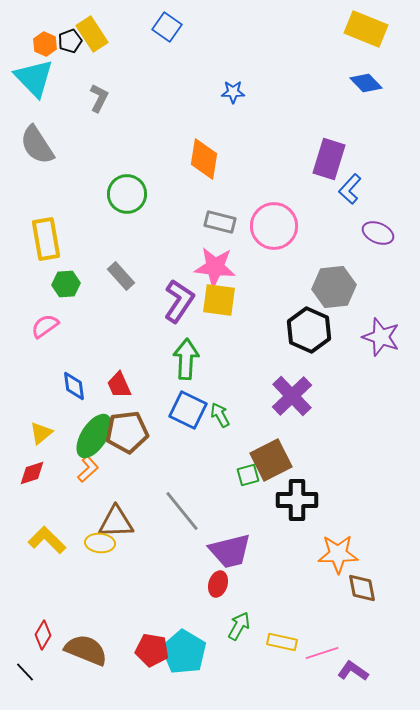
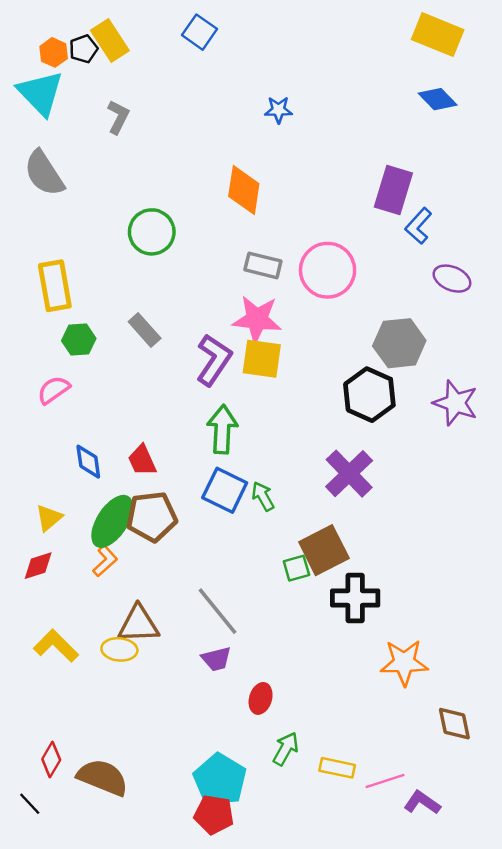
purple trapezoid: (230, 551) -> (216, 659), moved, size x0.6
brown diamond: (362, 588) -> (454, 724), moved
red pentagon: (152, 650) -> (214, 814), moved

